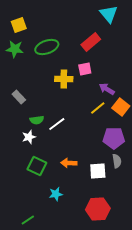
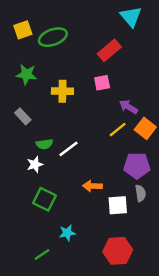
green ellipse: (47, 47) -> (53, 37), moved
green star: (15, 49) -> (26, 74), moved
yellow cross: (64, 79) -> (62, 91), moved
orange arrow: (69, 163) -> (92, 186), moved
green line: (28, 220) -> (42, 254), moved

